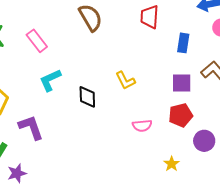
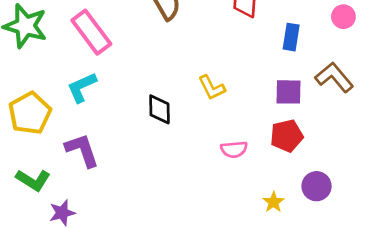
pink rectangle: (37, 41) -> (91, 32), size x1.4
cyan L-shape: (50, 80) -> (82, 87), moved
purple circle: (204, 141) -> (316, 186), moved

